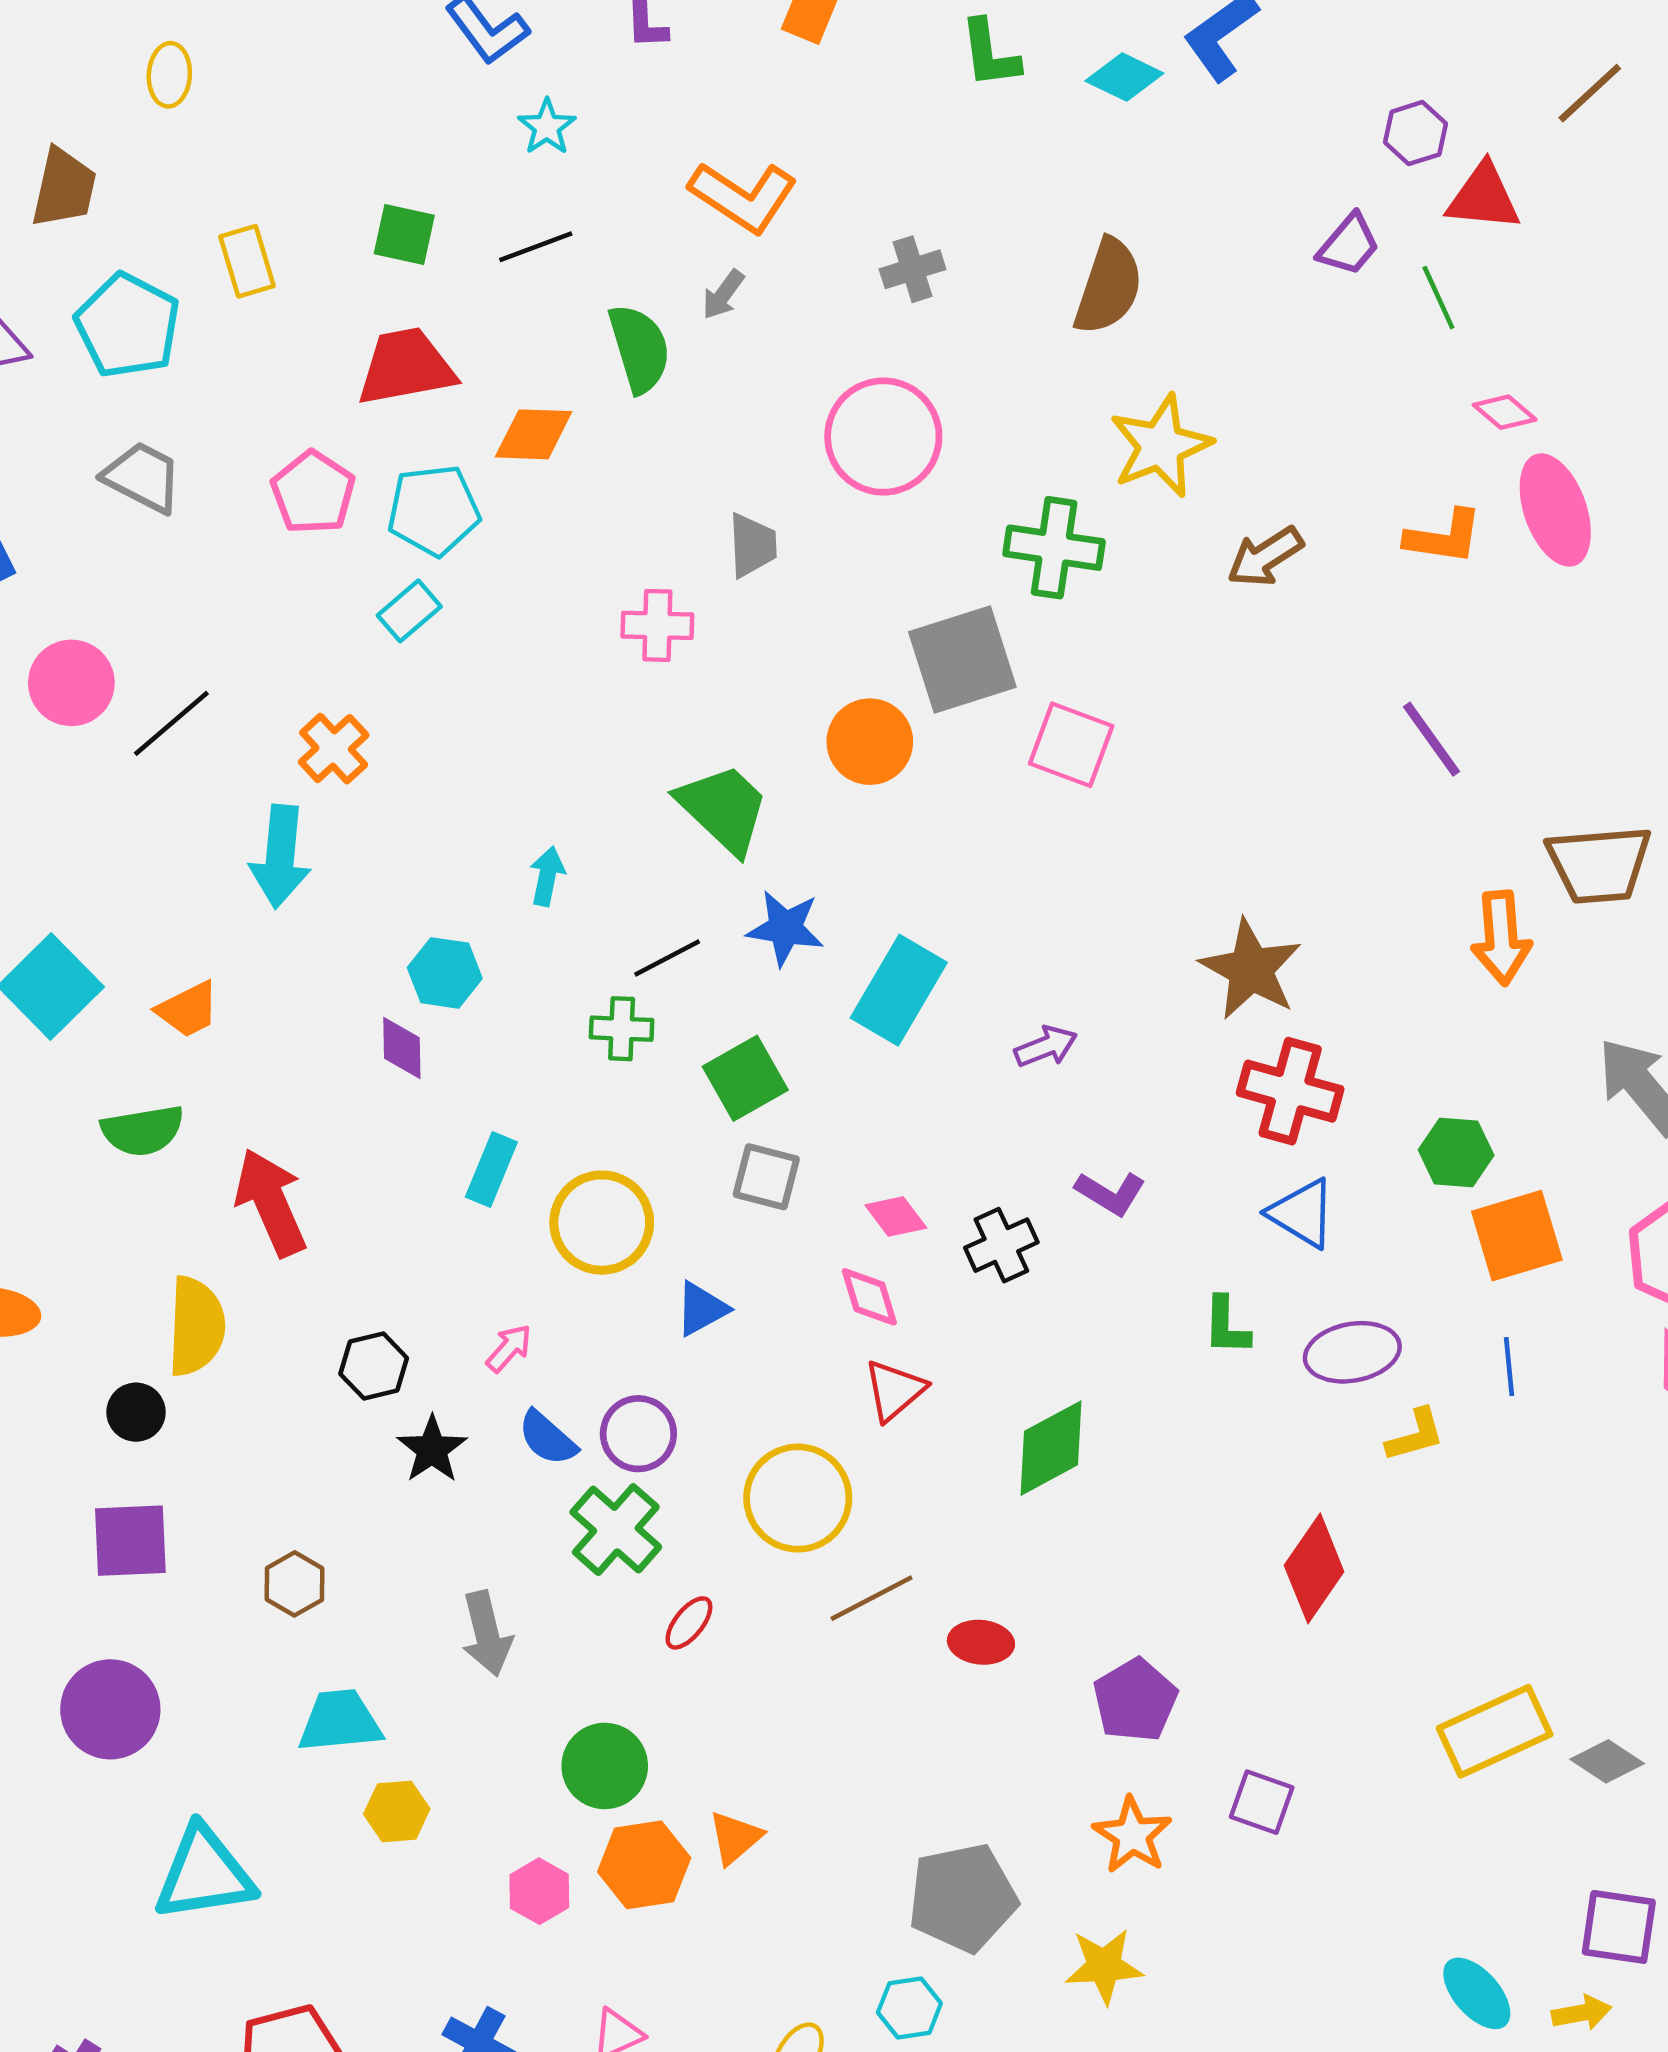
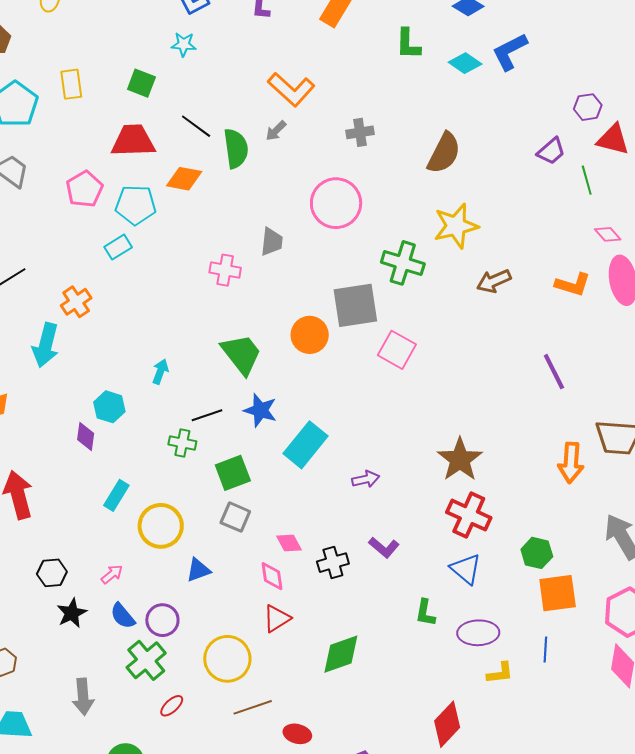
cyan star: (547, 127) -> (184, 44), moved, turned 30
black line: (536, 247) -> (196, 126), moved, turned 48

